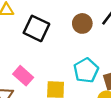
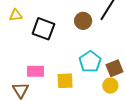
pink rectangle: (23, 76) -> (36, 71), turned -36

